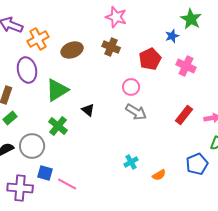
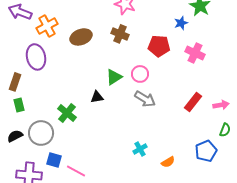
red pentagon: (150, 59) -> (159, 46), turned 30
green triangle: (57, 90) -> (114, 77), moved, size x0.7
black triangle: (88, 110) -> (97, 97), turned -48
green rectangle: (10, 118) -> (19, 105), turned -64

